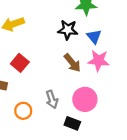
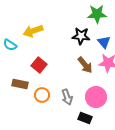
orange circle: (23, 111) -> (42, 95), moved

